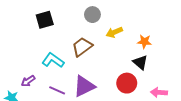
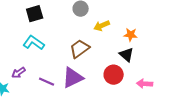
brown trapezoid: (82, 47) -> (80, 49), moved
cyan L-shape: (53, 60) -> (34, 43), moved

